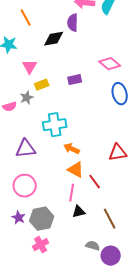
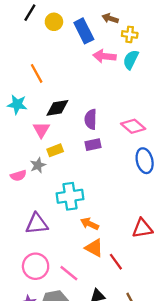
purple semicircle: (73, 23) -> (91, 119), moved
black diamond: (54, 39) -> (57, 108), moved
pink line: (72, 193) -> (69, 273), moved, turned -60

